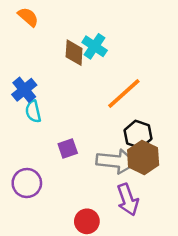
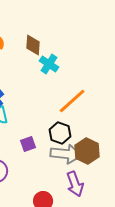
brown diamond: (74, 53) -> (33, 45), moved
black hexagon: (138, 134) -> (60, 133), moved

